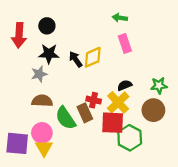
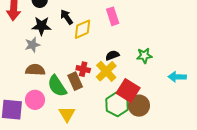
black arrow: (76, 59) -> (67, 17), moved
brown circle: (153, 110) -> (139, 106), moved
red square: (113, 123) -> (128, 90), moved, turned 30
yellow triangle: (44, 148) -> (67, 114), moved

